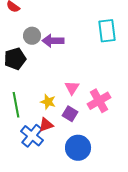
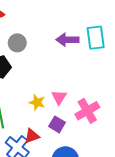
purple arrow: (53, 41) -> (67, 40), moved
yellow star: (48, 102) -> (37, 102), moved

